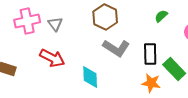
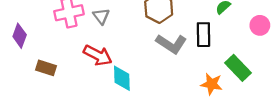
black rectangle: (150, 54) -> (204, 35), moved
cyan diamond: (90, 77) -> (122, 78), moved

